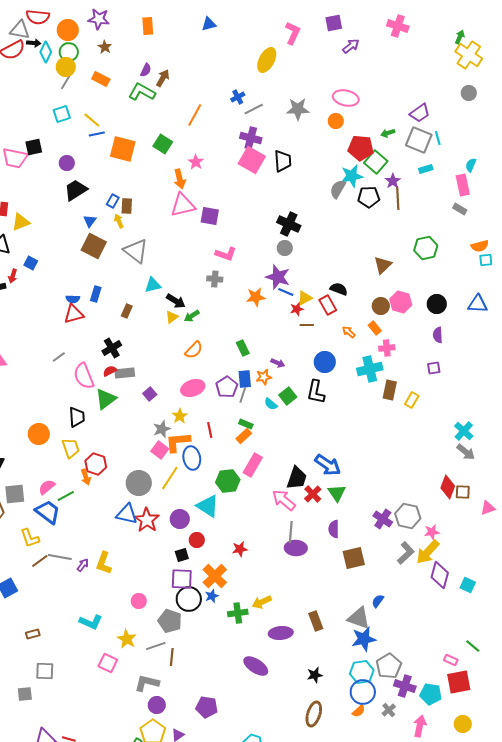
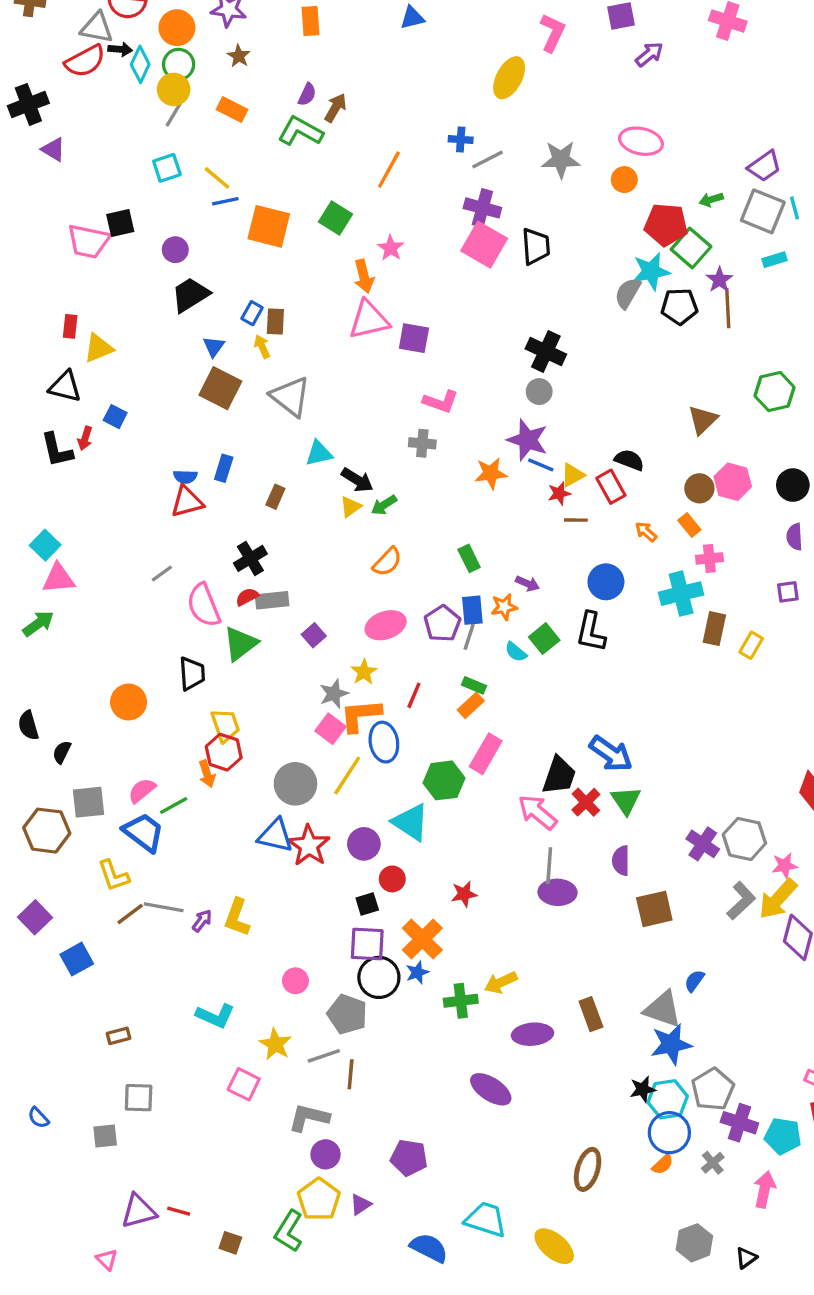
blue cross: (238, 97) -> (461, 139), turned 32
red line: (210, 430) -> (414, 695), turned 35
yellow trapezoid: (71, 448) -> (225, 725), moved
black star: (315, 675) -> (643, 1089), moved

